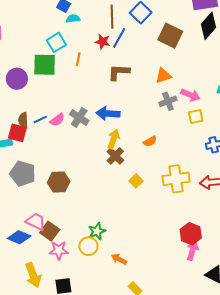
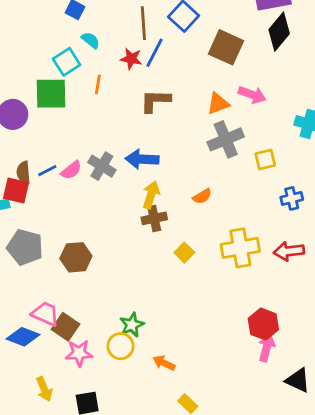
cyan semicircle: (73, 19) -> (90, 40), moved, turned 48
pink arrow: (190, 95) -> (252, 95), moved
gray cross: (168, 101) -> (226, 139), size x1.4
brown cross: (115, 156) -> (154, 218), turned 36
yellow arrow: (33, 275) -> (44, 389), size x0.7

